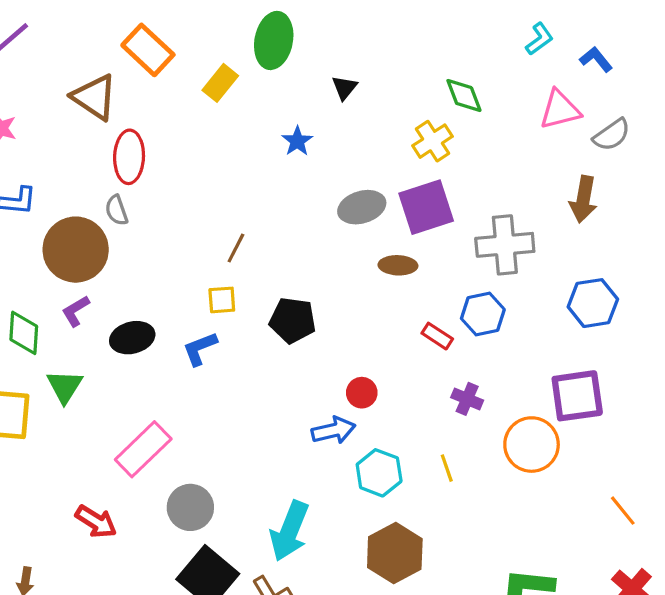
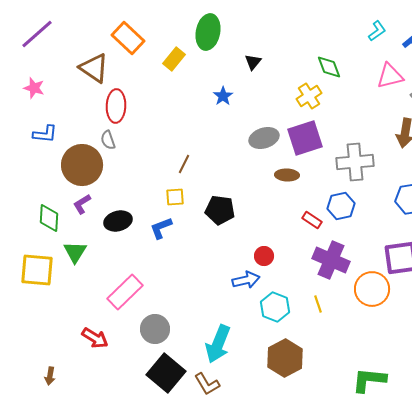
purple cross: (467, 399) -> (331, 260), size x1.8

